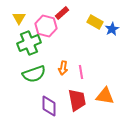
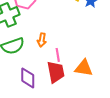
pink line: (81, 72) -> (58, 55), moved

